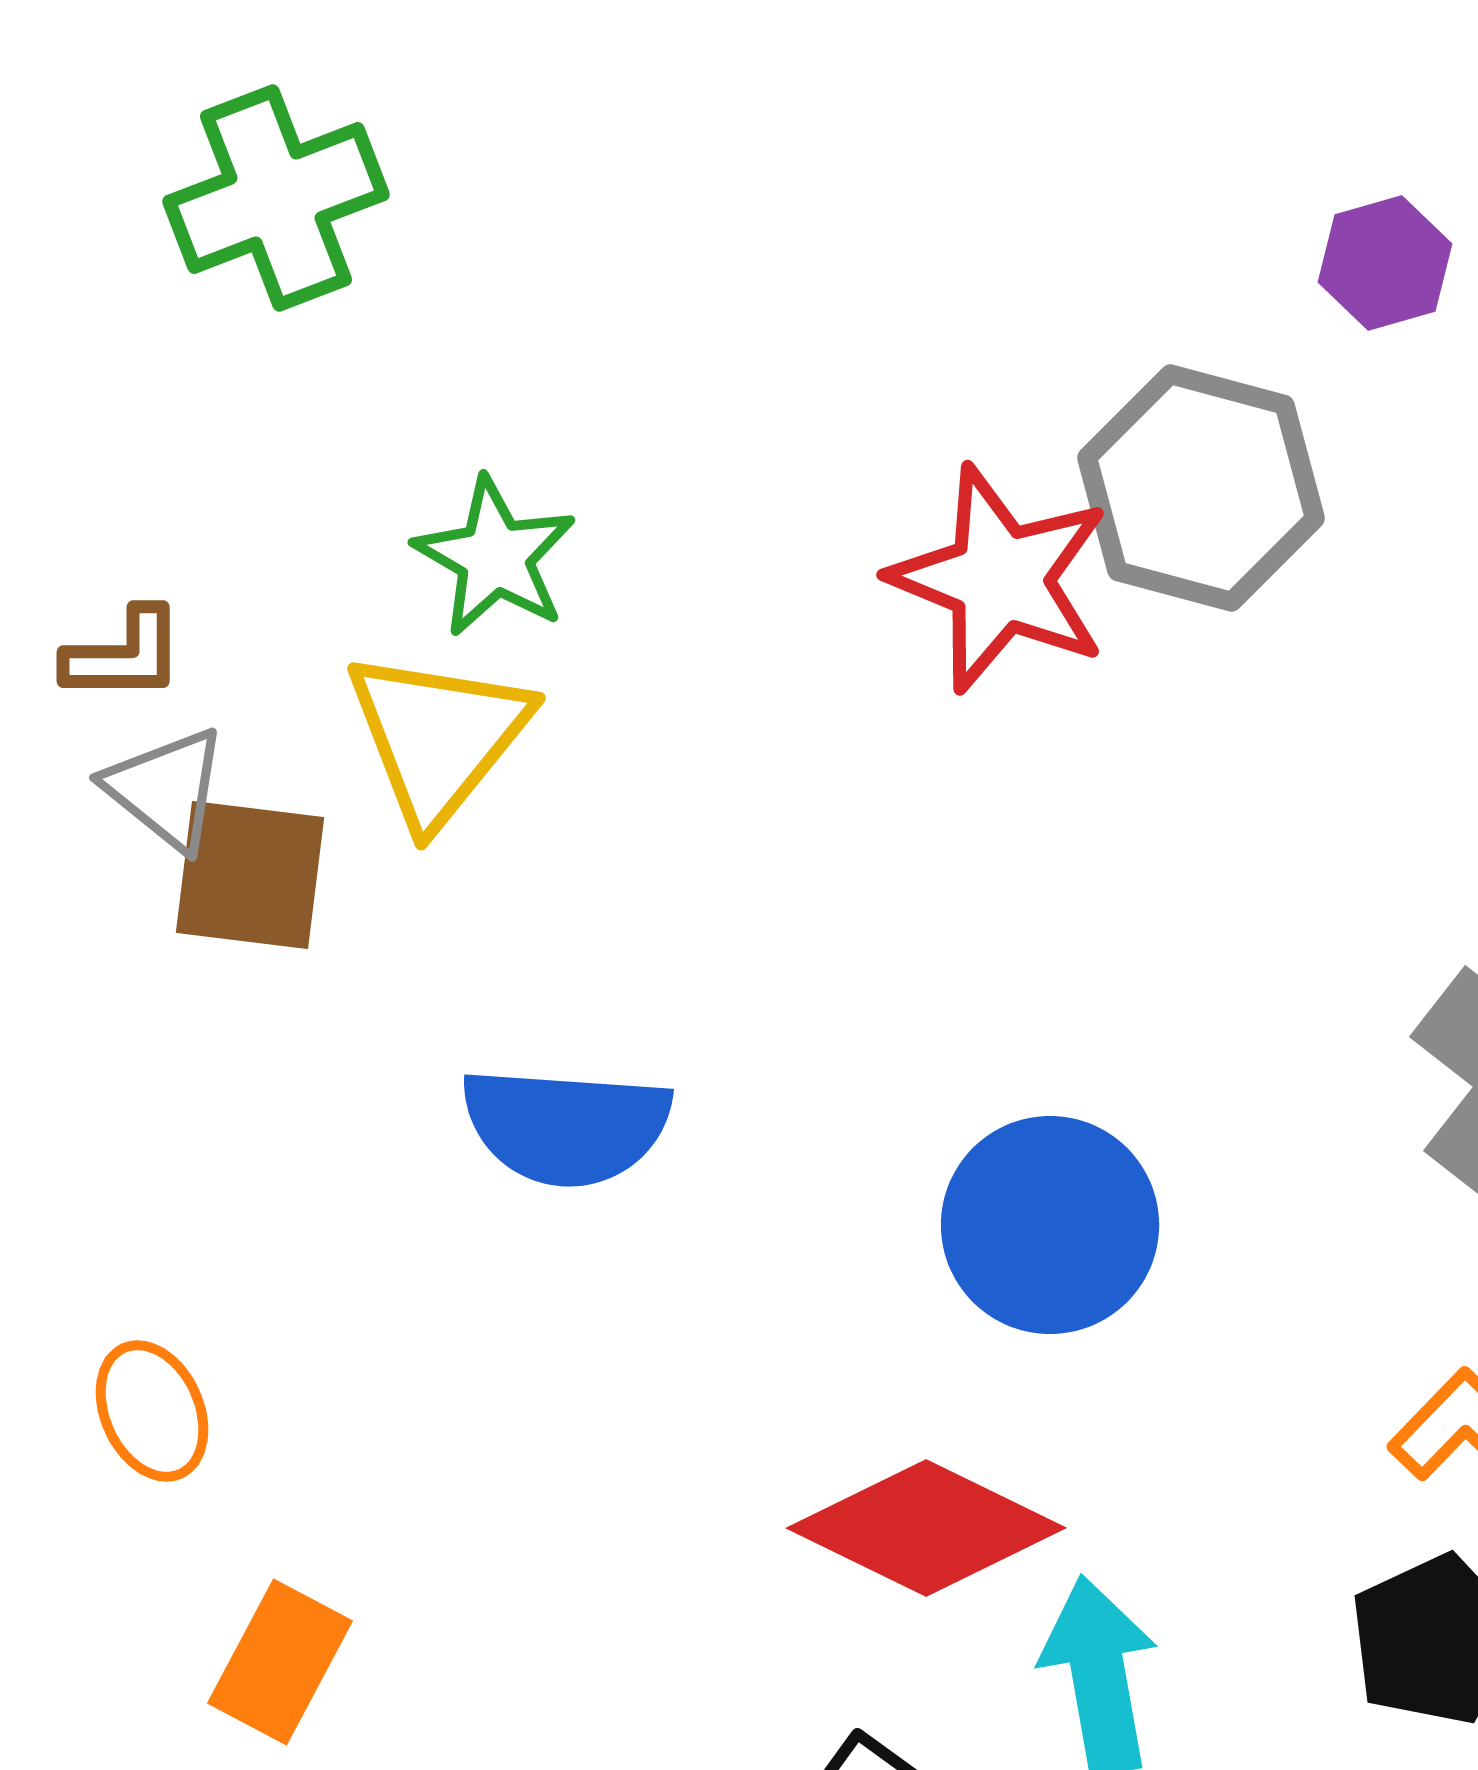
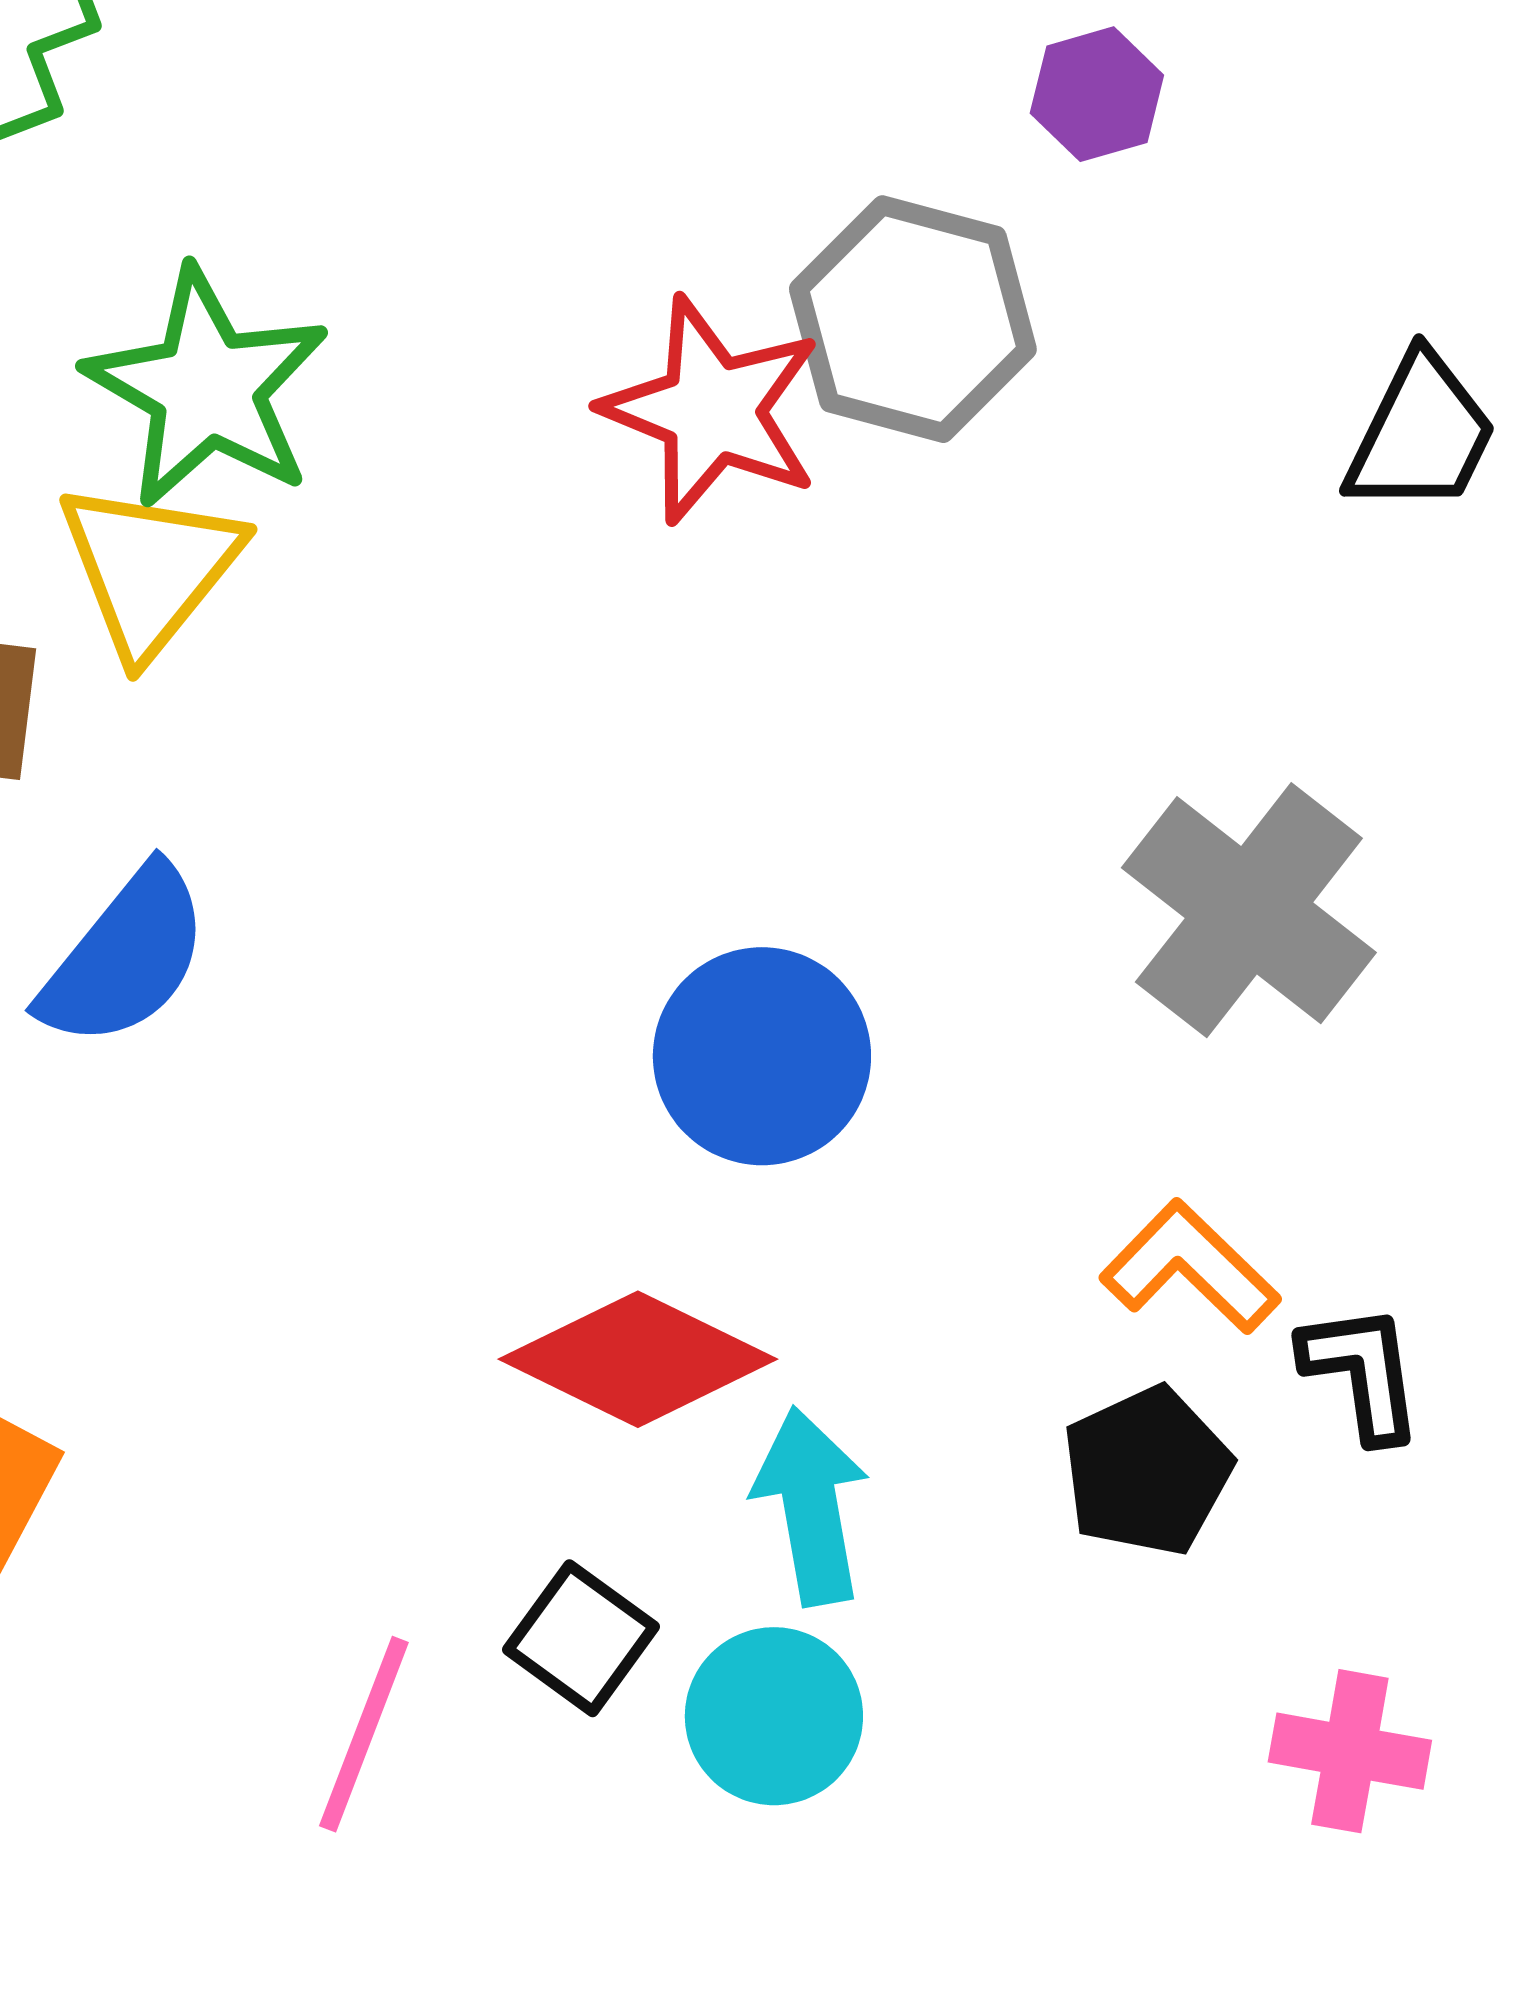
green star: (495, 557) -> (207, 388), size x1.5
blue semicircle: (566, 1126) -> (125, 957), moved, turned -55

